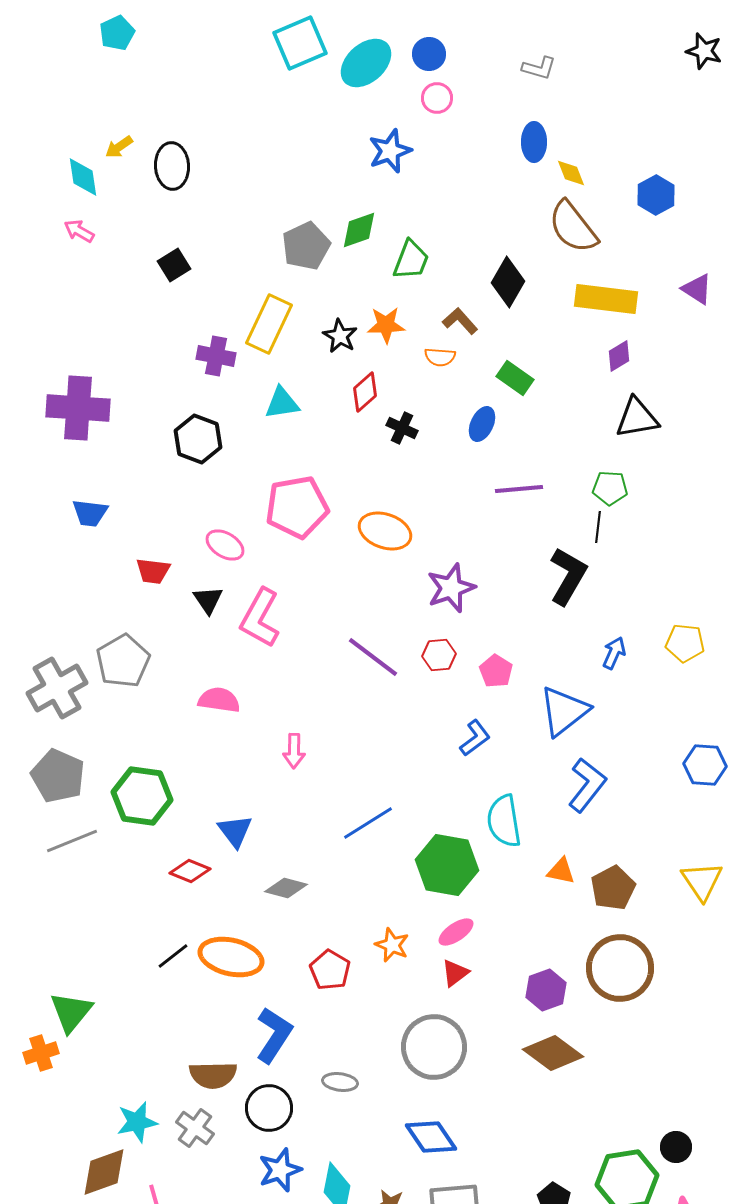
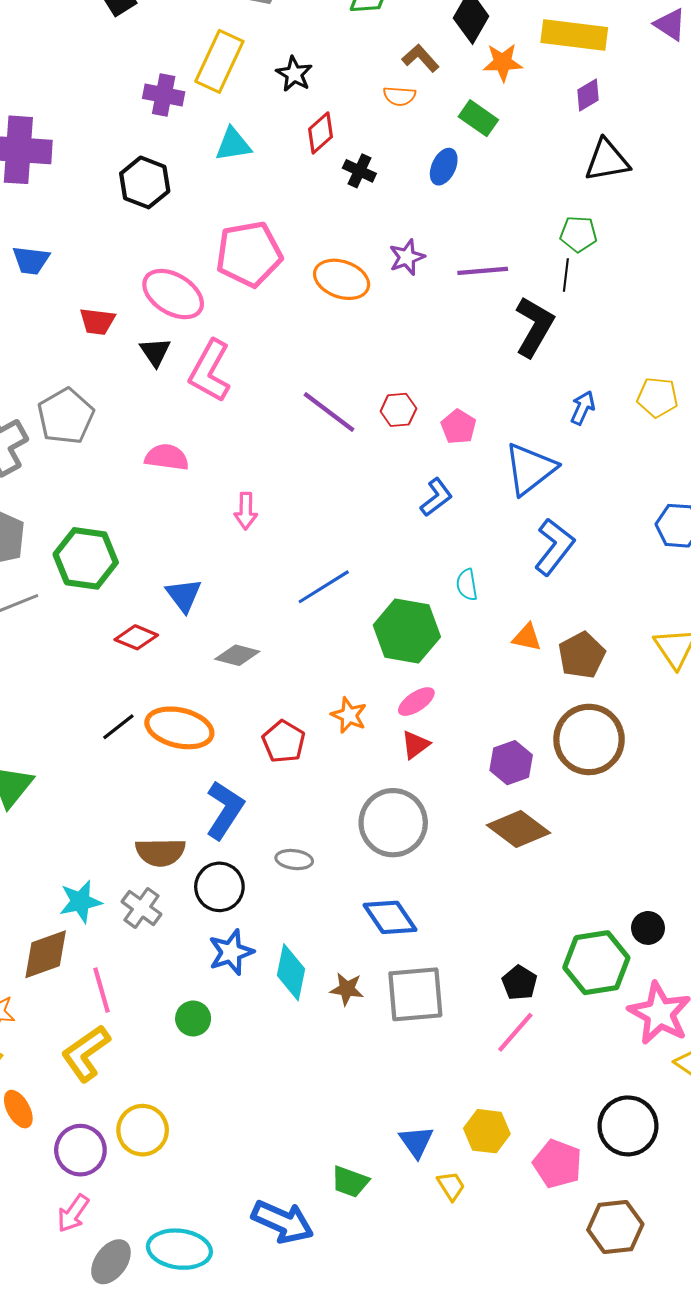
orange star: (386, 325) -> (503, 62), moved
purple line: (519, 489) -> (483, 271), moved
pink ellipse: (225, 545) -> (173, 294), size x1.5
purple star: (451, 588) -> (407, 257), moved, size x0.7
cyan semicircle: (504, 821) -> (467, 585), size x0.6

